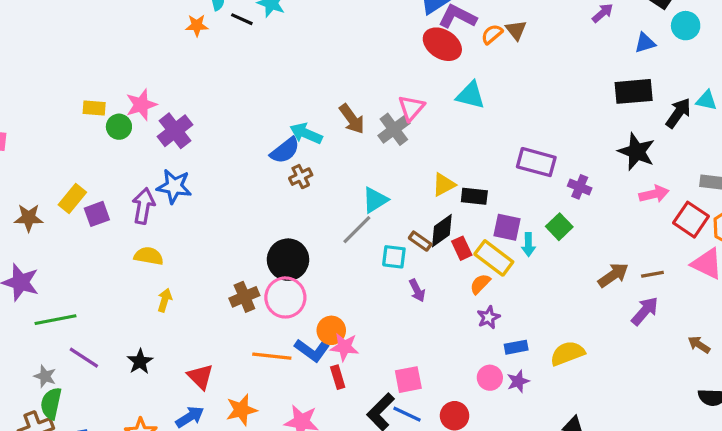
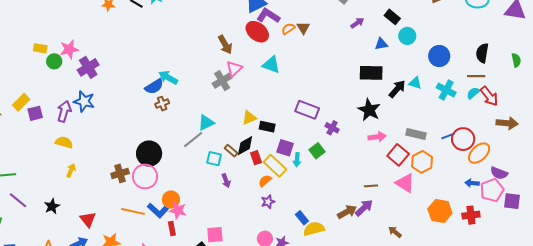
brown arrow: (352, 119) -> (225, 45), moved
brown arrow: (613, 275) -> (347, 212), moved
blue rectangle: (516, 347) -> (302, 218), moved, turned 56

